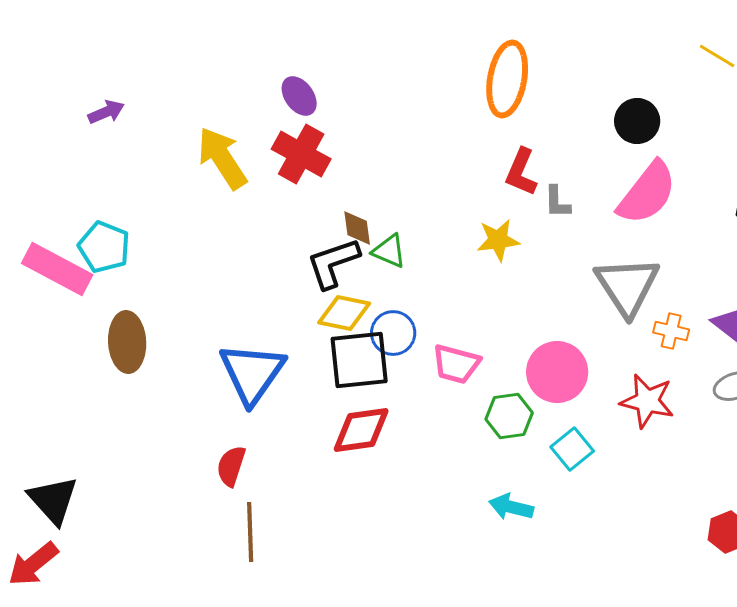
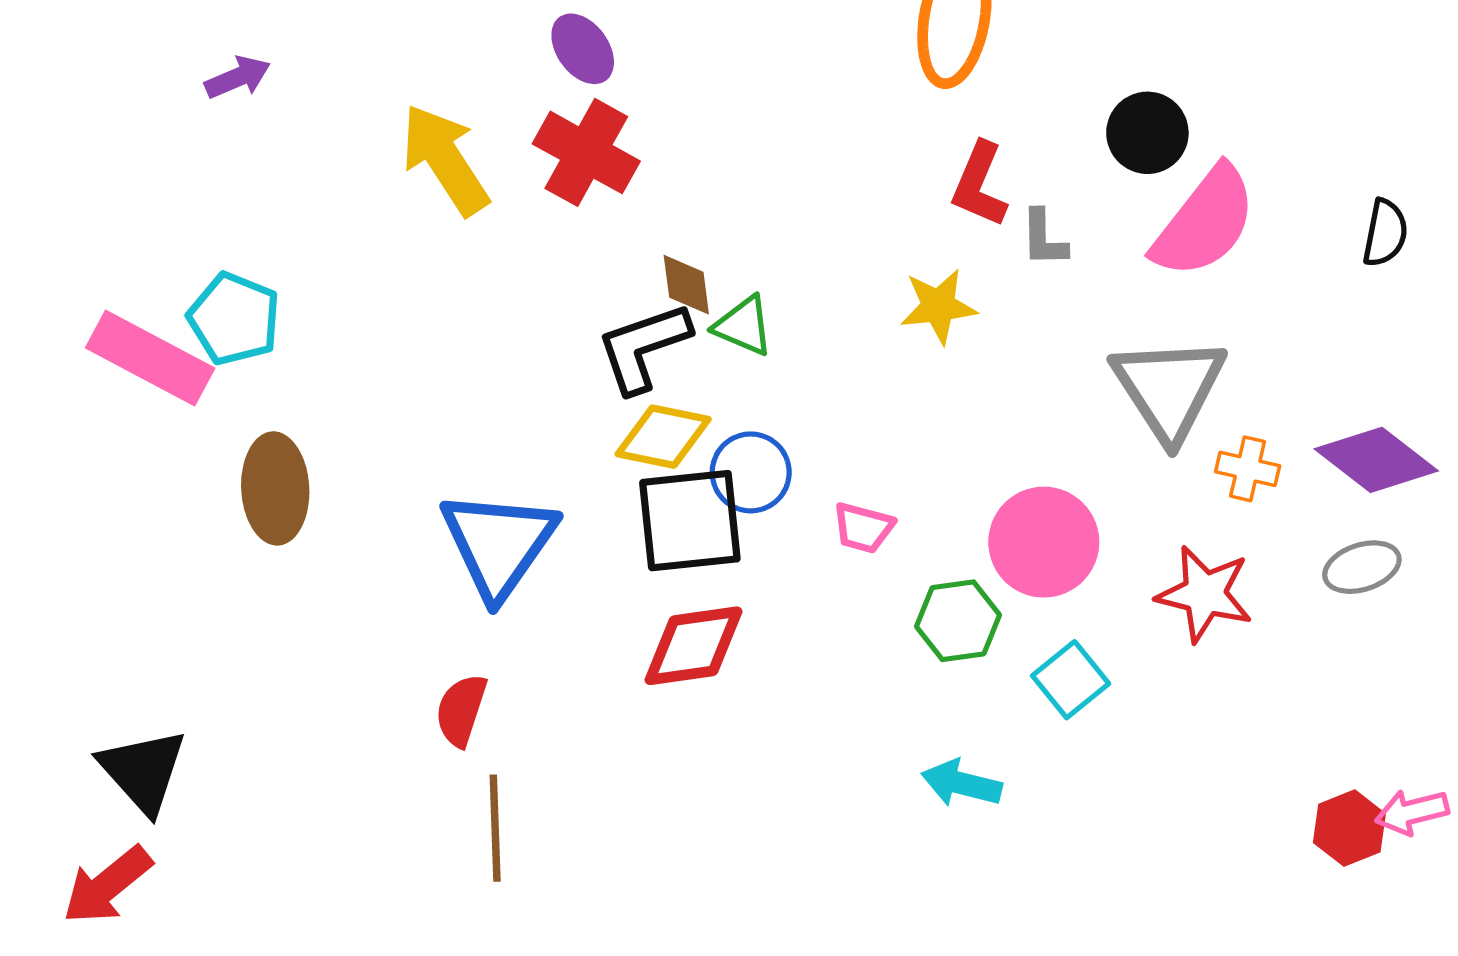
black circle: (637, 121) -> (1147, 133), moved
pink trapezoid: (456, 364) -> (863, 528), size x0.7

